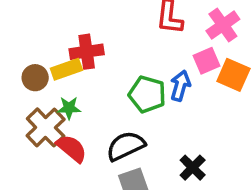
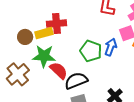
green star: (69, 108) -> (44, 56), size x1.6
brown cross: (46, 127) -> (18, 74), moved
red semicircle: (72, 148) -> (59, 70), moved

